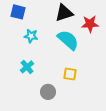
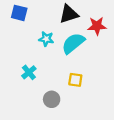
cyan star: (31, 36) -> (46, 39), moved
cyan semicircle: (68, 40) -> (73, 43), turned -80

